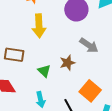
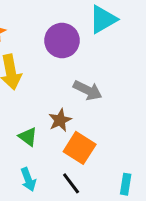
orange square: (90, 91) -> (80, 148), moved

